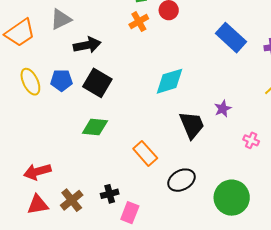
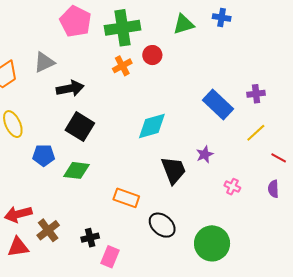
blue rectangle: (231, 38) -> (218, 104), moved
blue pentagon: (61, 80) -> (44, 155), moved
orange rectangle: (145, 153) -> (126, 198), turned -30
black ellipse: (181, 180) -> (162, 225), turned 68
brown cross: (72, 200) -> (48, 230), moved

